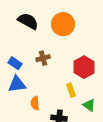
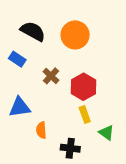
brown cross: (43, 58) -> (51, 76), turned -32
blue rectangle: (15, 63) -> (17, 59), moved
red hexagon: (84, 67) -> (83, 87), moved

